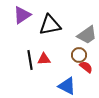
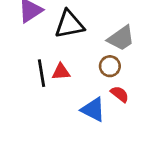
red semicircle: (86, 67) -> (120, 94), moved

